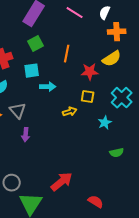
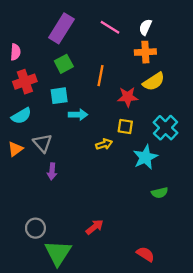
orange cross: (117, 32) -> (145, 52), moved
cyan star: (105, 123) -> (145, 157), size x1.5
red arrow: (62, 182) -> (95, 227), size x0.7
red semicircle: (96, 202) -> (145, 254), moved

